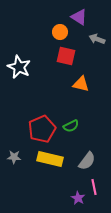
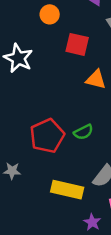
orange circle: (60, 32) -> (50, 14), moved
yellow rectangle: (50, 159) -> (67, 190), moved

